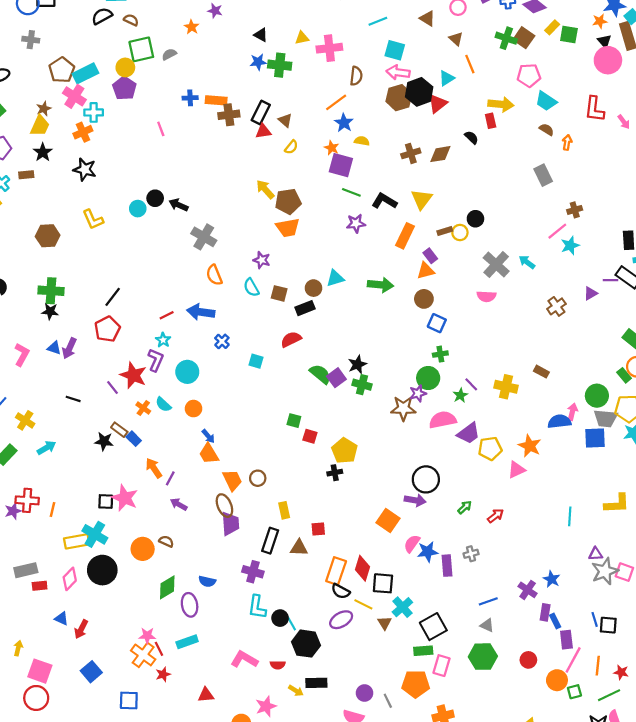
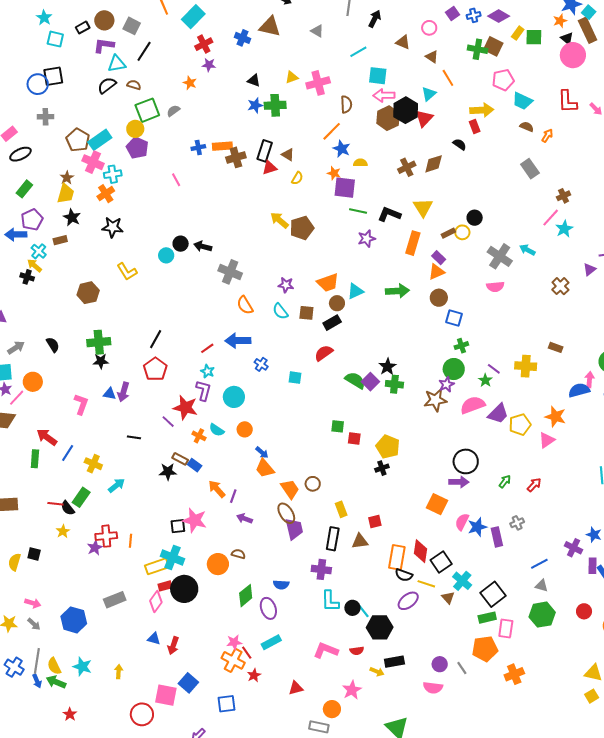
orange arrow: (567, 142) -> (547, 136), turned 32
orange trapezoid: (288, 228) -> (328, 283), moved
black square: (383, 583) -> (441, 562), turned -30
red rectangle: (40, 586) -> (165, 586), moved
pink square: (40, 671) -> (166, 695), moved

